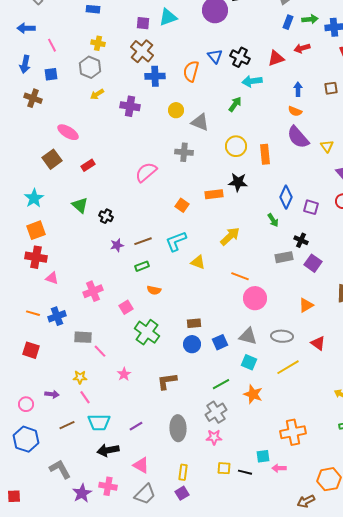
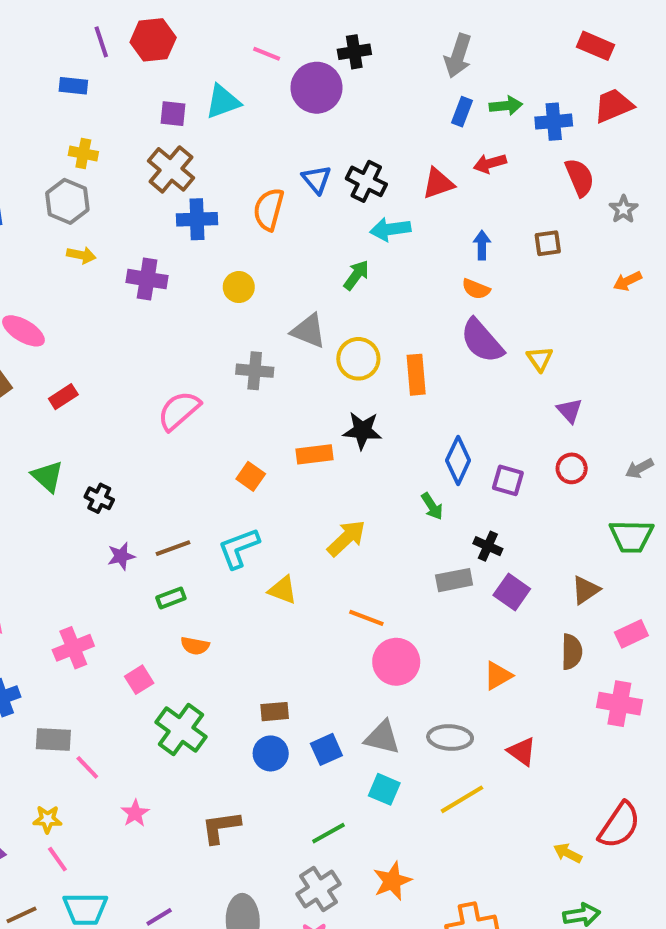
yellow arrow: (97, 94) -> (81, 255), turned -136
gray triangle: (200, 122) -> (309, 331), moved
orange star: (253, 394) -> (392, 881), moved, turned 30

